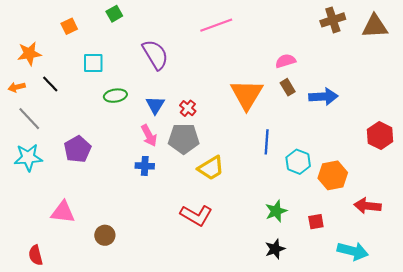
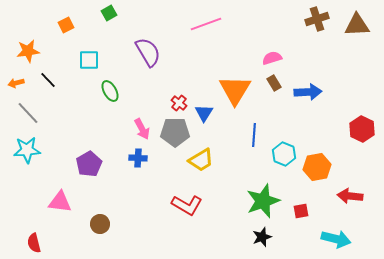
green ellipse: (115, 96) -> (110, 91), turned 70
blue triangle: (155, 105) -> (204, 113), moved
purple pentagon: (78, 149) -> (89, 164), moved
green star: (276, 211) -> (263, 201), size x1.6

